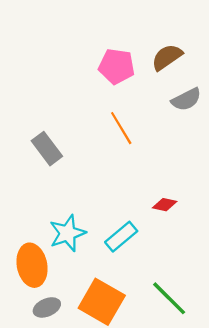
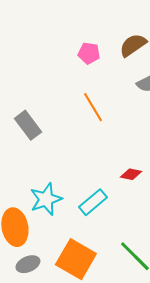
pink pentagon: (117, 66) -> (89, 53), size x0.7

